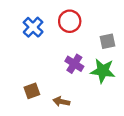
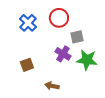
gray square: (107, 41) -> (77, 37), moved
brown square: (32, 91) -> (27, 65), moved

